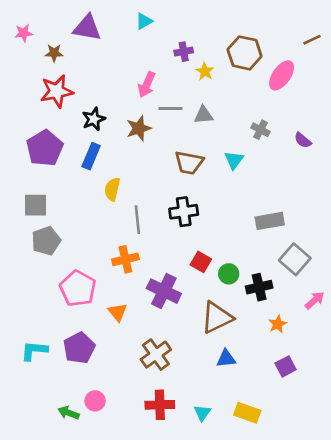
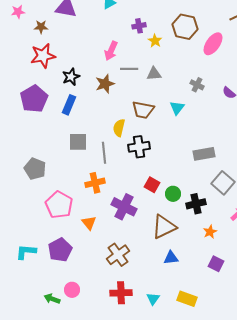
yellow semicircle: (112, 189) -> (119, 128), moved
gray square: (36, 205) -> (78, 142), moved
gray pentagon: (46, 241) -> (35, 169), turned -30
purple square: (286, 366) -> (216, 264), turned -35

